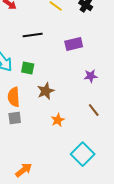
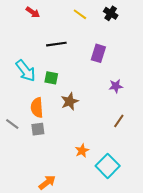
purple rectangle: (74, 44) -> (98, 53), turned -60
brown line: (94, 110) -> (119, 121), turned 72
orange star: (58, 120) -> (82, 151), moved

